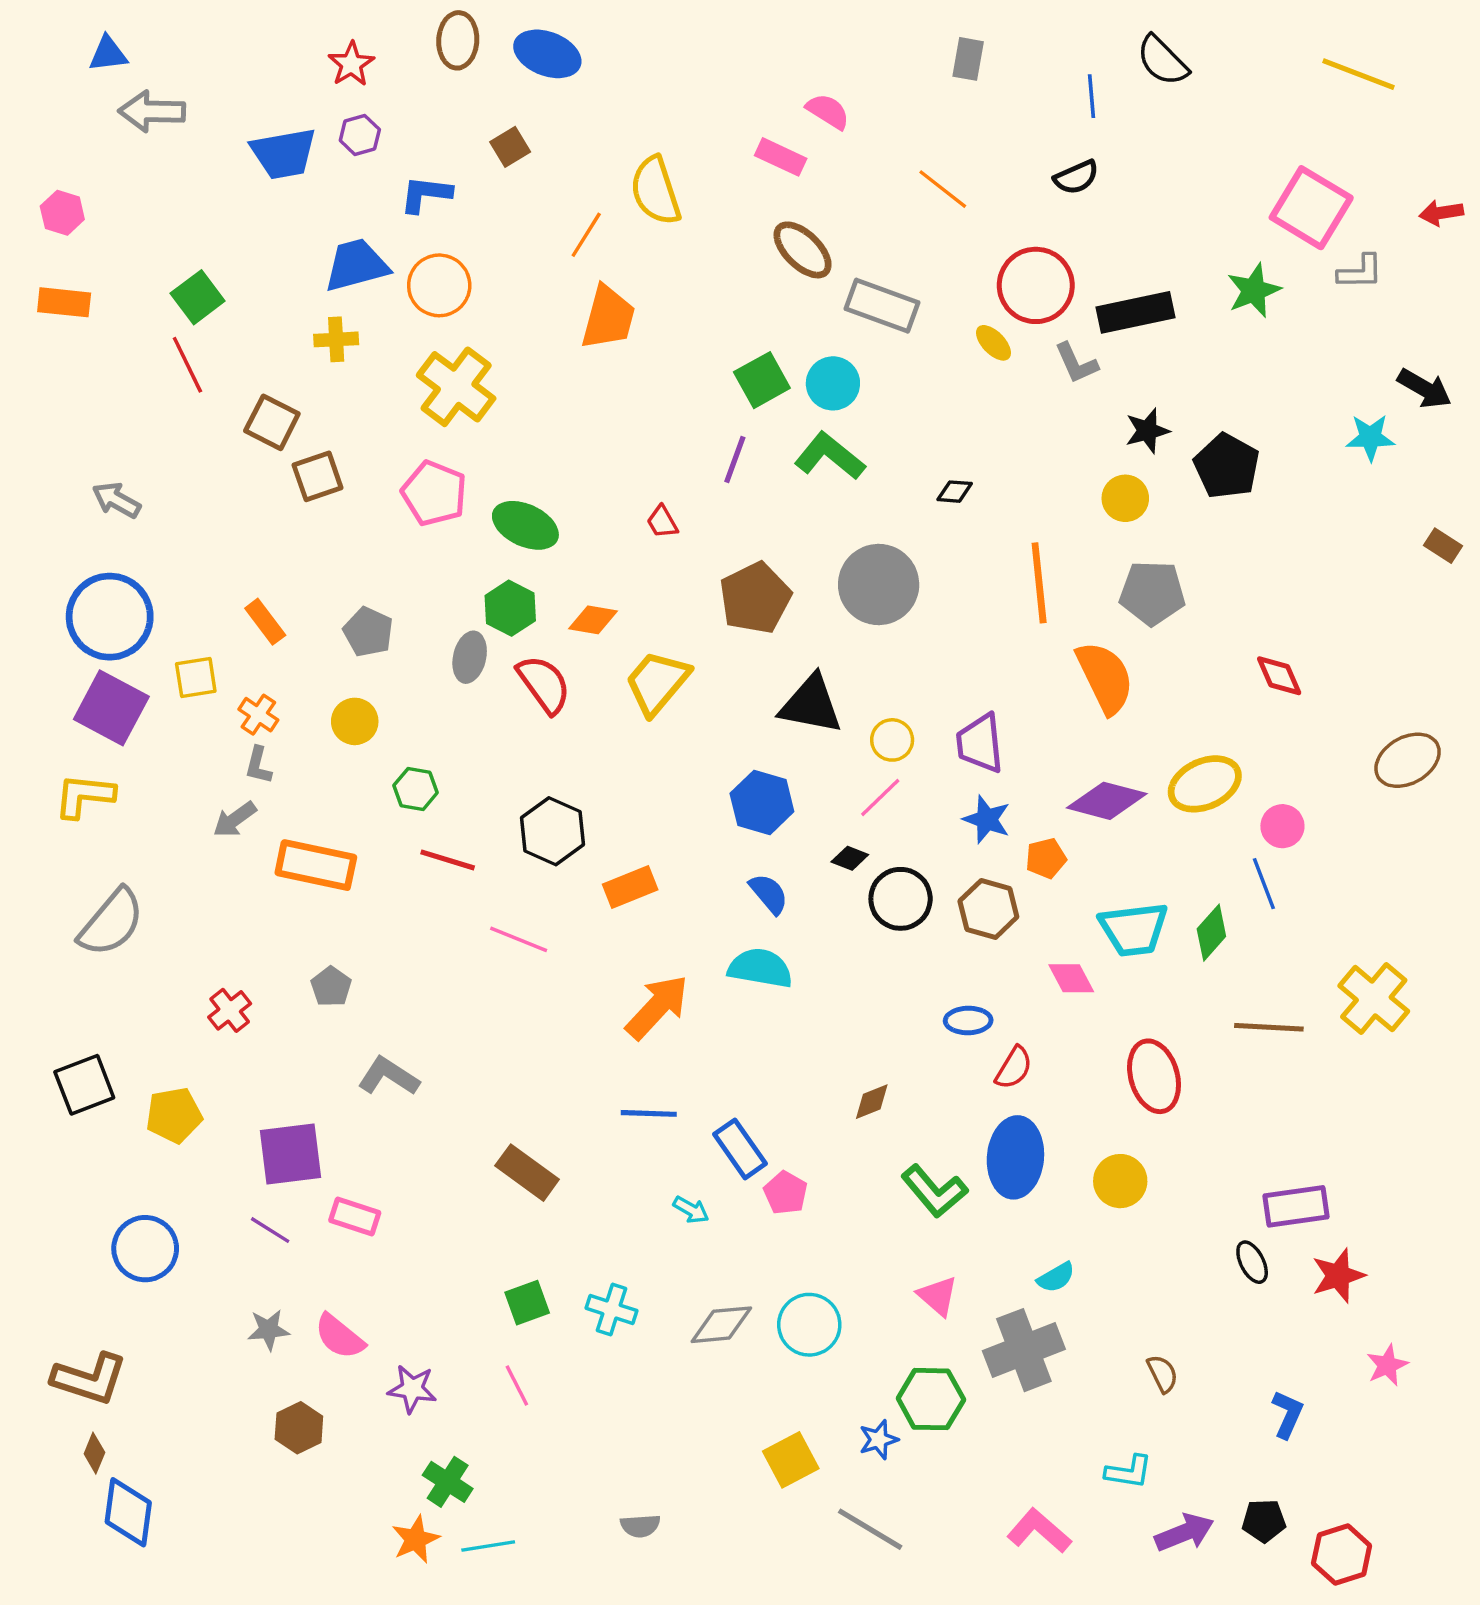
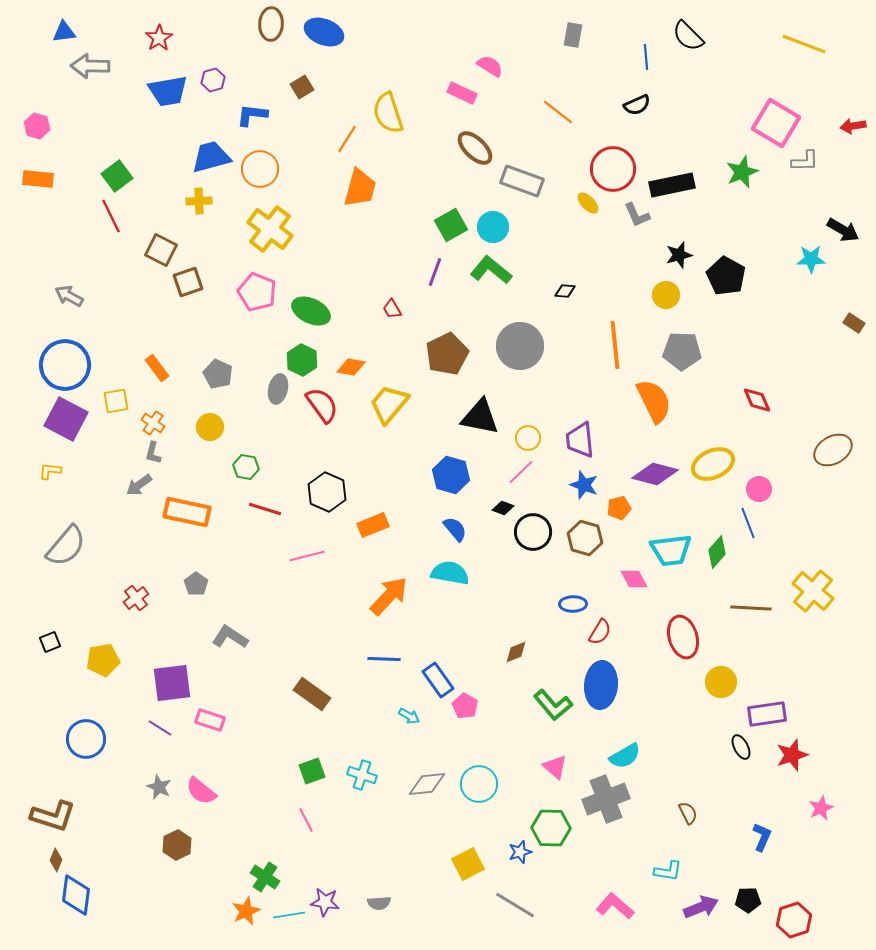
red star: (351, 64) -> (159, 38), moved
yellow L-shape: (84, 796) -> (50, 471), size x0.6
pink line: (519, 939) -> (307, 556), turned -36
black square: (84, 1085) -> (50, 642), size x0.6
yellow circle: (1120, 1181) -> (721, 682), moved
cyan semicircle: (1056, 1277) -> (625, 756), size x1.4
gray star: (269, 1330) -> (159, 787), turned 30
purple star: (412, 1389) -> (325, 902), moved

